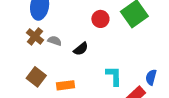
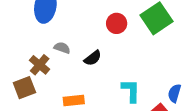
brown cross: (35, 36) -> (40, 65), moved
brown square: (36, 77) -> (24, 88), moved, turned 30

